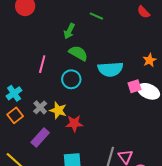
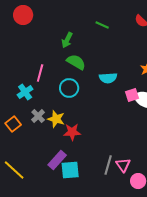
green line: (96, 16) -> (102, 25), moved
cyan semicircle: (110, 69) -> (108, 78), size x0.7
cyan cross: (14, 93) -> (25, 92), moved
purple rectangle: (40, 137) -> (57, 160), moved

